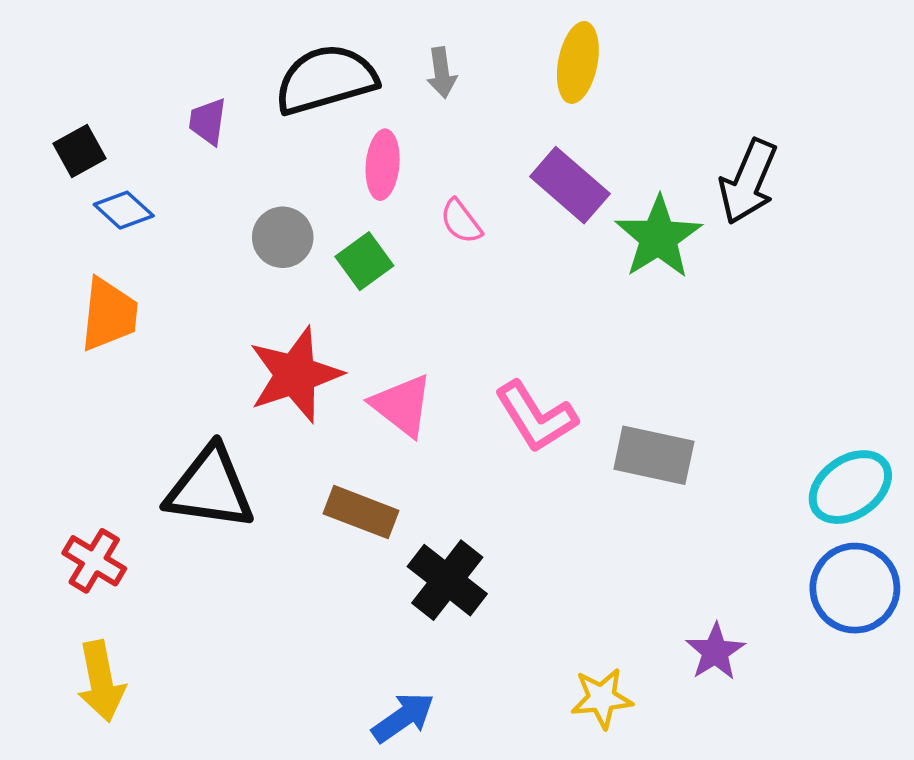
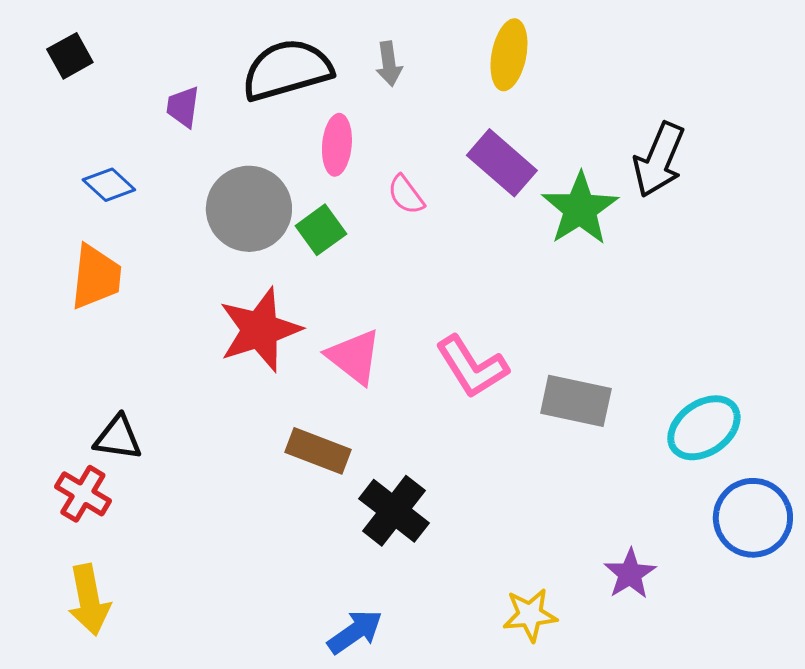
black square: (79, 151) -> (70, 56), moved
gray circle: (283, 237) -> (249, 209), size x1.6
cyan ellipse: (850, 487) -> (704, 428), moved
black triangle: (210, 488) -> (118, 438), moved, size x0.6

